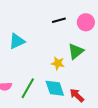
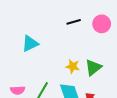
green triangle: (76, 51) -> (93, 67), moved

